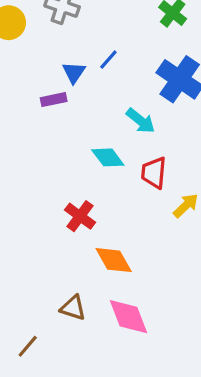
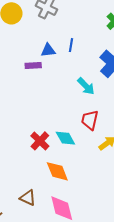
blue line: (108, 60) -> (71, 45), turned -40
blue triangle: (74, 73) -> (48, 50), turned 42
cyan diamond: (108, 157) -> (65, 138), moved

